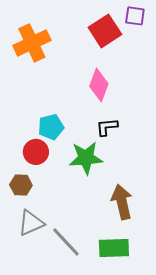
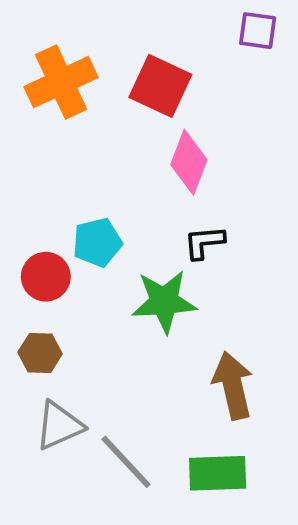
red square: (105, 31) -> (160, 86), moved, turned -32
red circle: (36, 152) -> (46, 277), moved

